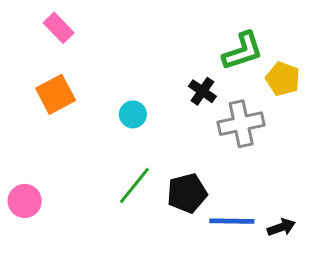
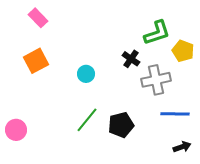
blue line: (232, 221) -> (175, 114), moved

